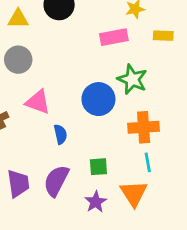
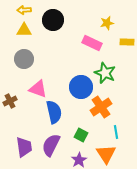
pink rectangle: (114, 37) -> (92, 43), turned 36
orange cross: (144, 127) -> (101, 107), moved, turned -30
blue semicircle: (60, 134) -> (54, 112), size x1.6
green square: (98, 167) -> (81, 135), turned 32

